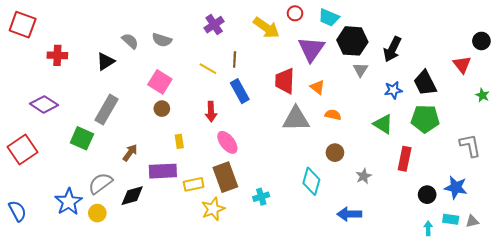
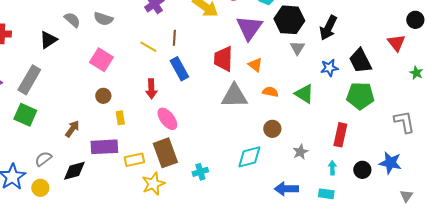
brown circle: (162, 109) -> (103, 96), moved
gray rectangle: (107, 110) -> (29, 80), moved
green triangle: (383, 124) -> (304, 94), moved
cyan diamond: (311, 181) -> (249, 157), turned 60
gray semicircle: (100, 183) -> (43, 159), size x0.7
cyan rectangle: (451, 219) -> (326, 194), moved
gray triangle: (472, 221) -> (406, 196), turned -40
cyan arrow: (428, 228) -> (332, 168), moved

